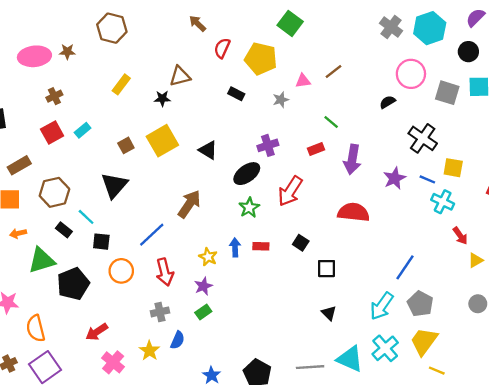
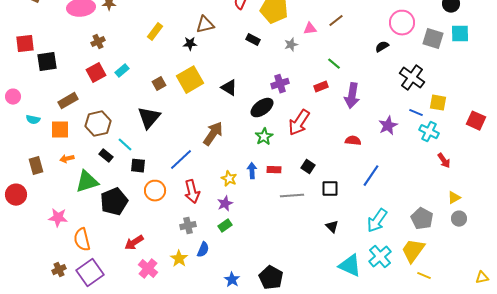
purple star: (395, 178) -> (388, 126), moved
red semicircle: (353, 212) -> (353, 141), size x0.6
yellow triangle: (475, 260) -> (454, 198), moved
blue line: (405, 267) -> (371, 176), moved
gray pentagon: (420, 304) -> (422, 219), moved
gray line: (310, 367) -> (292, 196), moved

